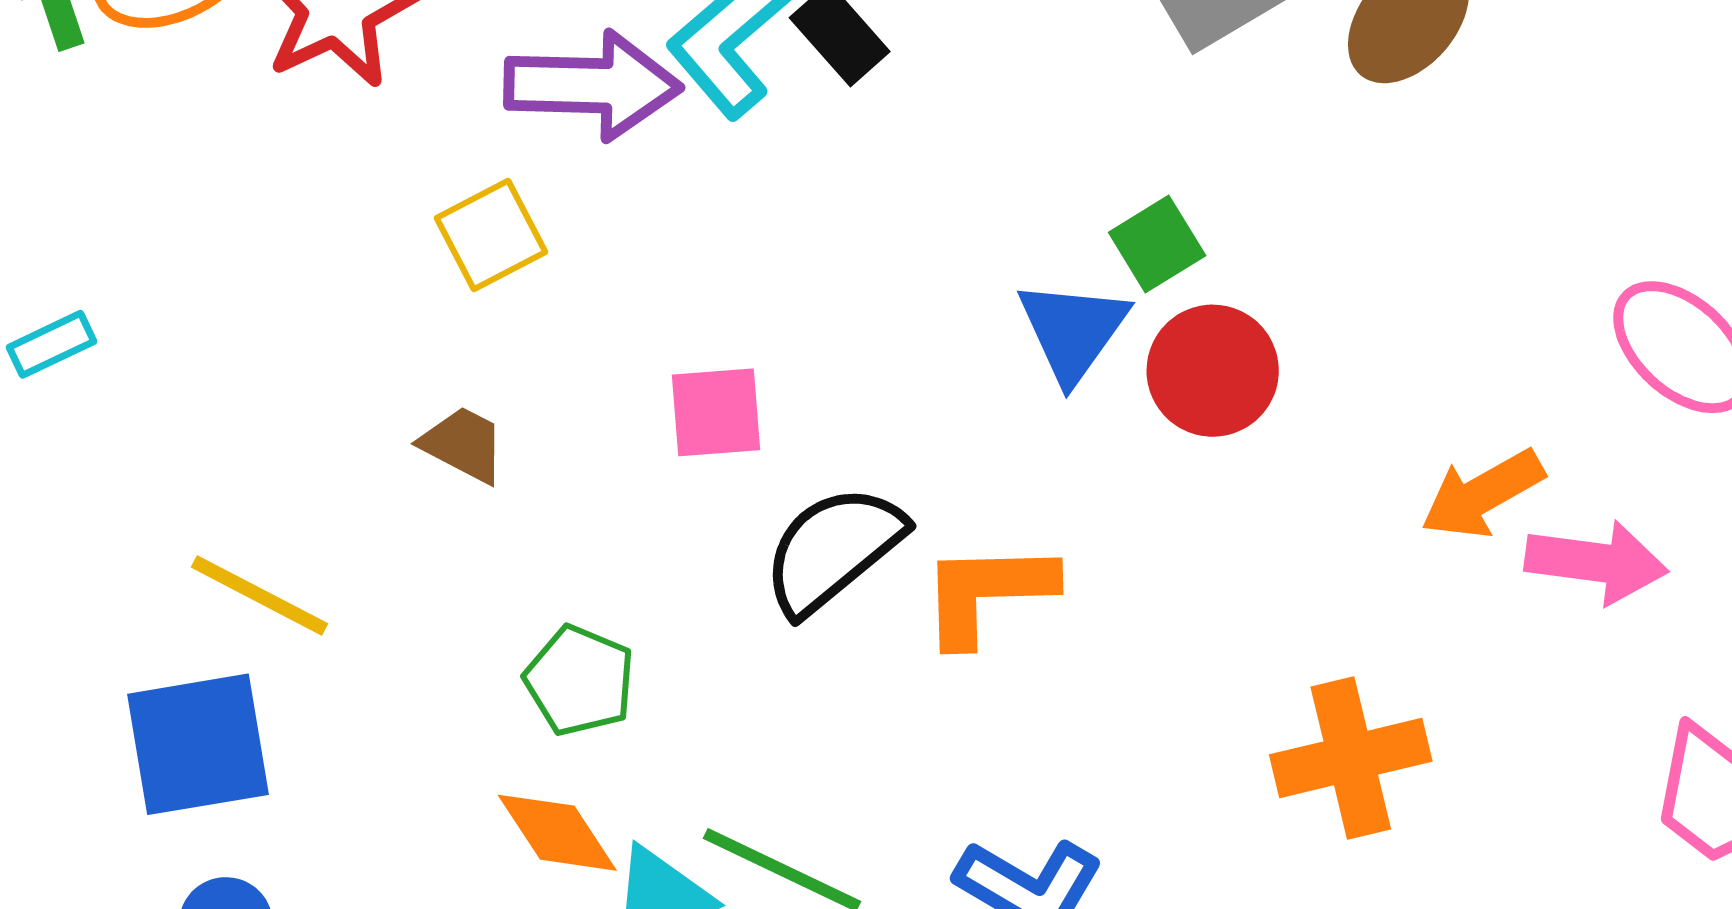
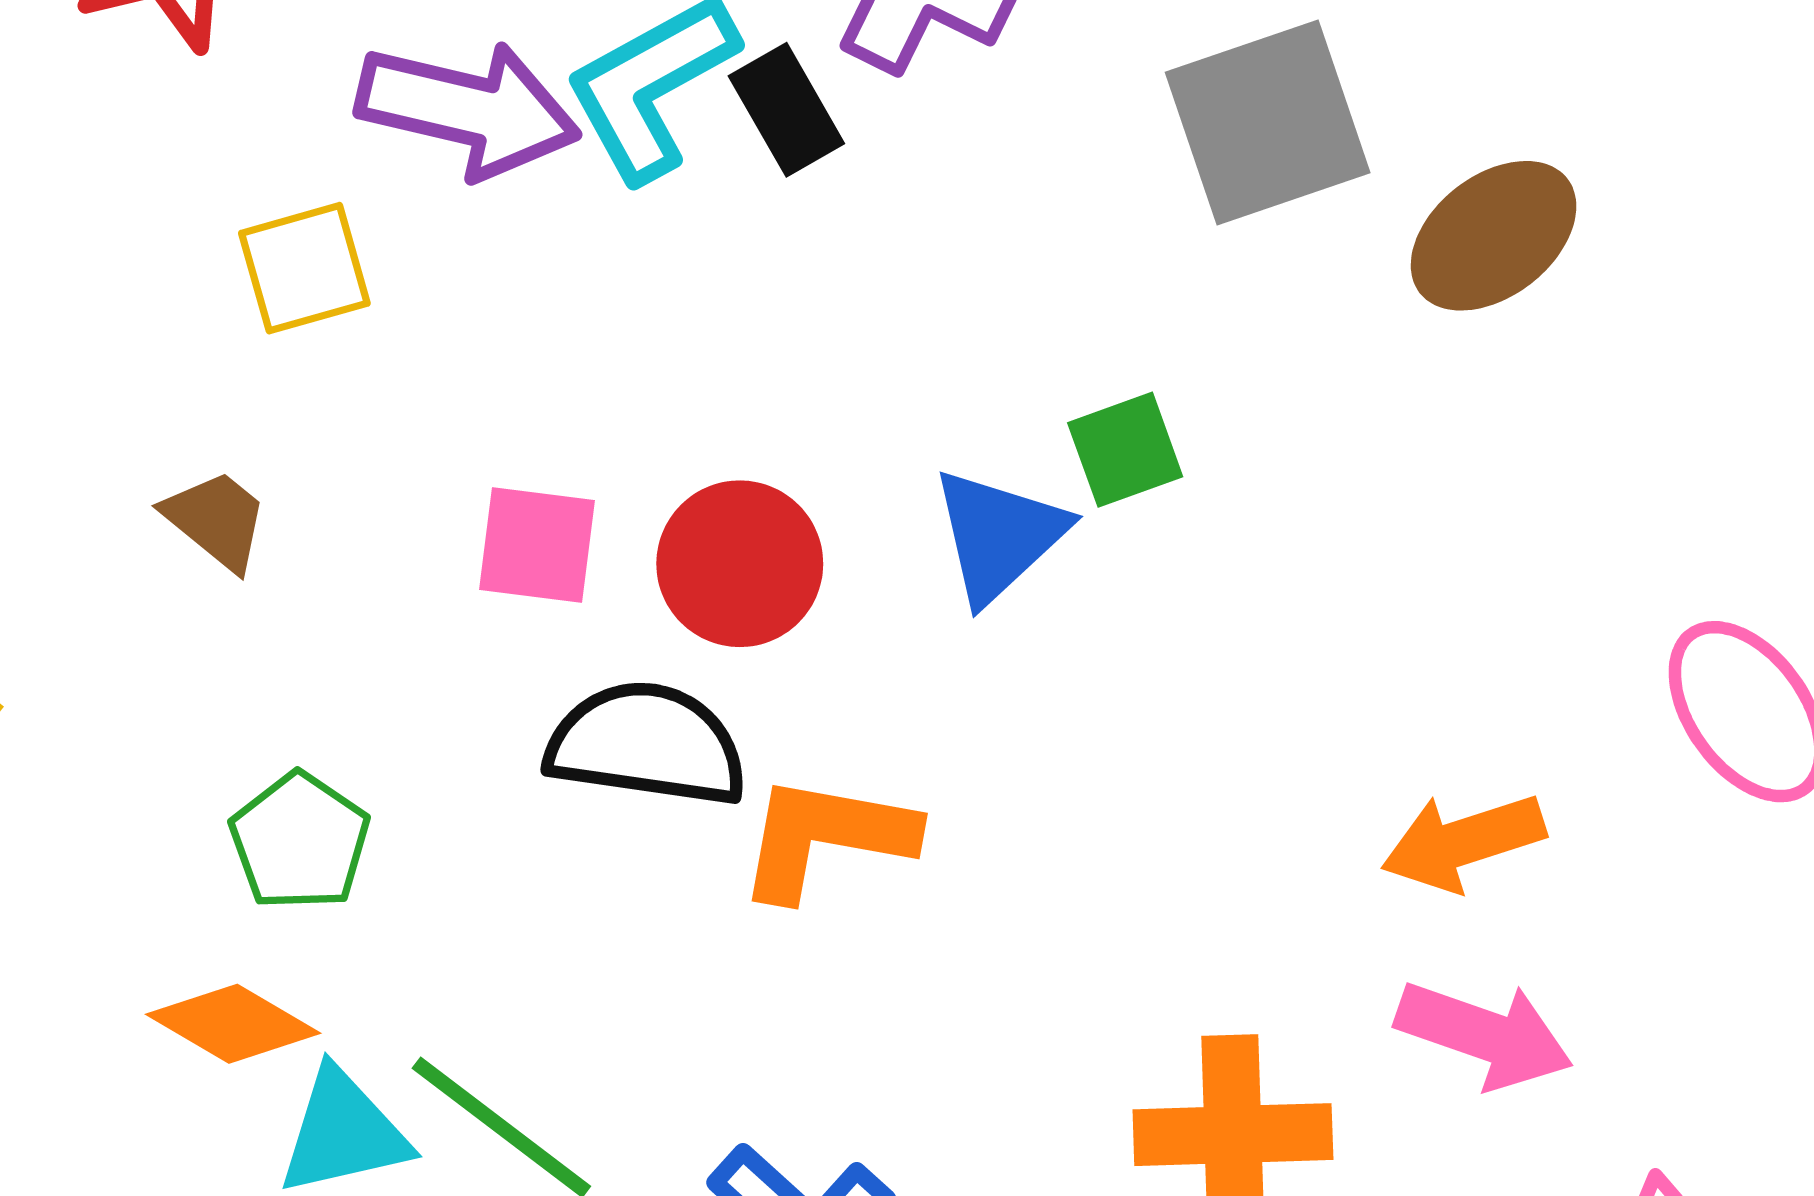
red circle: (1213, 371) -> (740, 564), moved
black semicircle: (833, 549) -> (647, 744), turned 36
pink arrow: (1596, 562) -> (1484, 1035), moved
orange diamond: (557, 833) -> (233, 1024), turned -38

